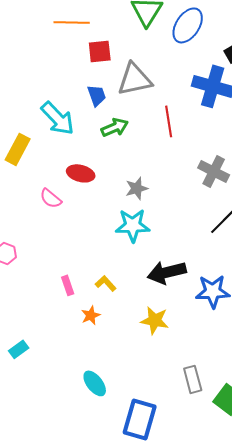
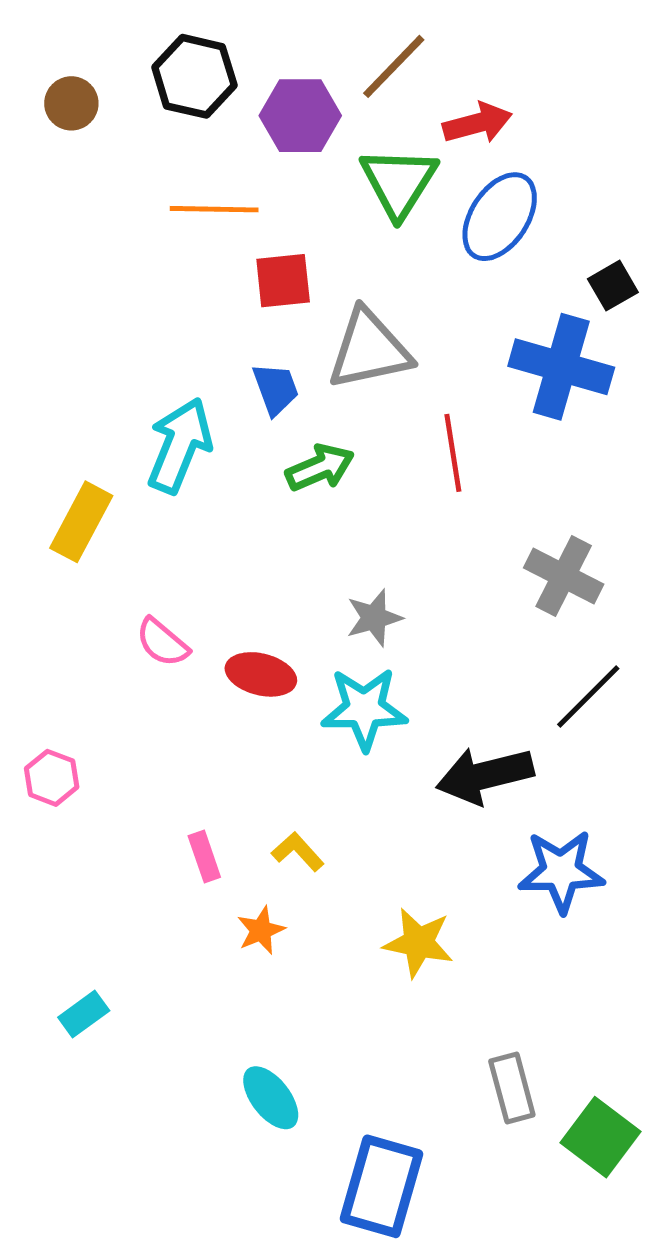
cyan arrow: (58, 118) -> (180, 446), turned -114
red ellipse: (81, 173) -> (261, 674), moved
black arrow: (167, 272) -> (485, 775), moved

